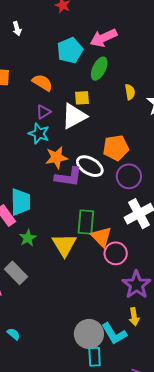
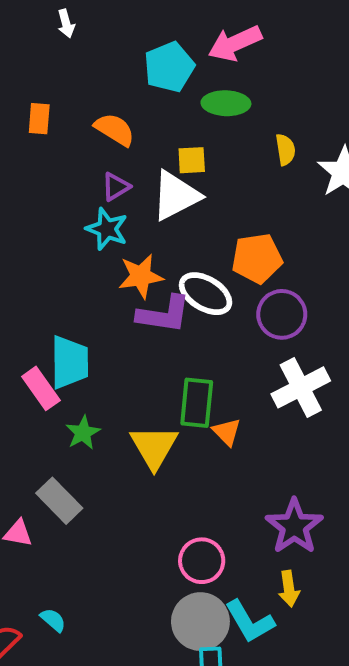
green ellipse: (99, 69) -> (226, 103), turned 65
orange triangle: (101, 237) -> (227, 432), size x0.7
pink circle: (116, 253) -> (202, 561), moved

